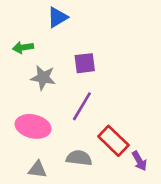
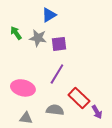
blue triangle: (57, 17) -> (49, 15), moved
green arrow: (23, 47) -> (16, 33), turned 64
gray star: (43, 78) -> (38, 38), moved

